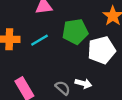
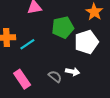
cyan line: (40, 40) -> (27, 44), moved

